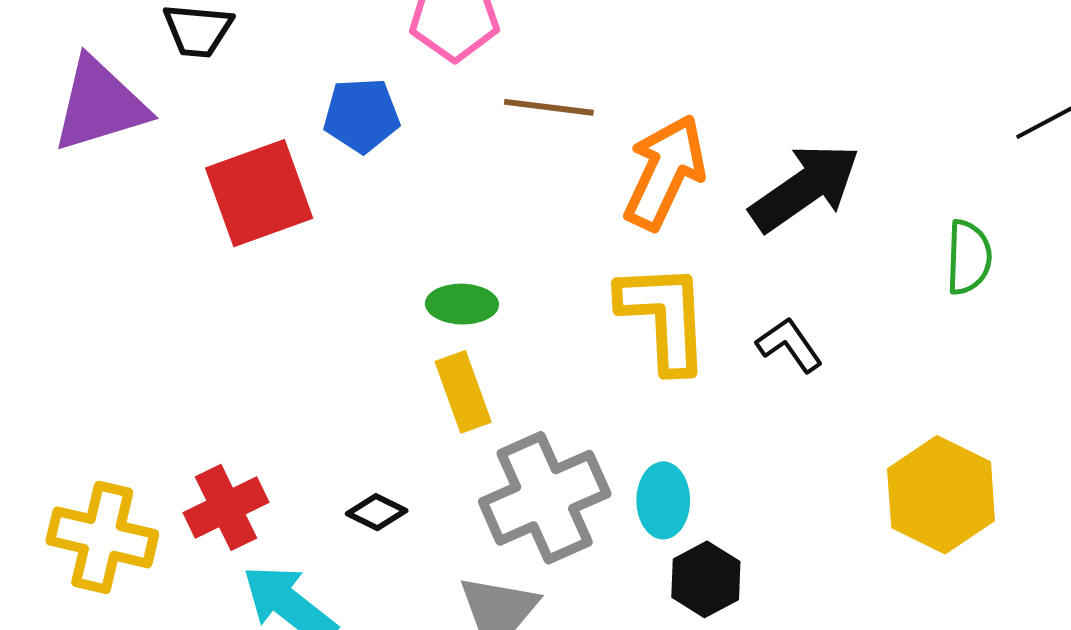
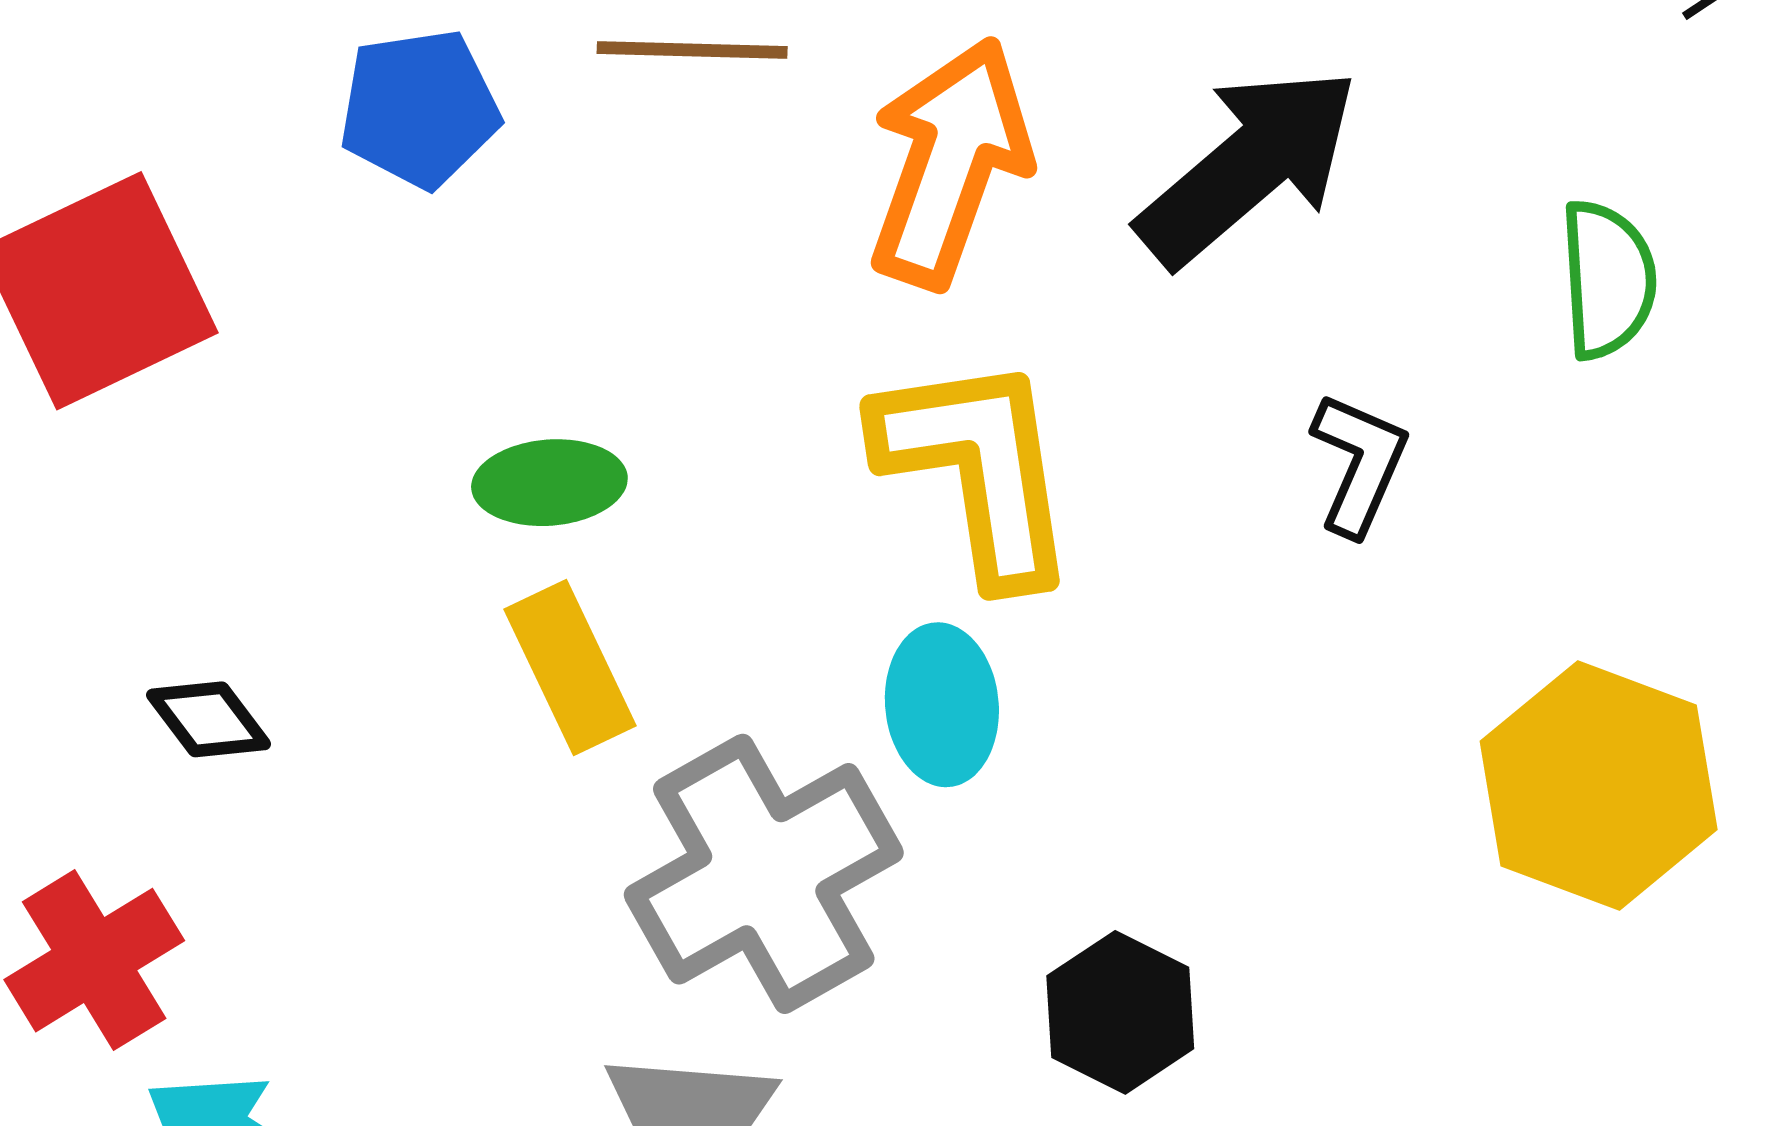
blue pentagon: (362, 115) -> (419, 108), moved
black L-shape: (789, 345) -> (1359, 464), moved, turned 64
cyan ellipse: (663, 500) -> (942, 705), moved
black diamond: (377, 512) -> (209, 719), moved, turned 32

